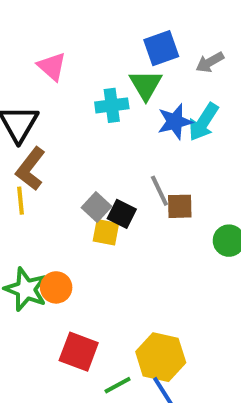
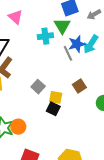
gray line: (159, 191) -> (68, 53), moved
brown square: (180, 206) -> (79, 86), turned -32
black square: (122, 214) -> (53, 109), moved
yellow square: (106, 232) -> (56, 97), moved

